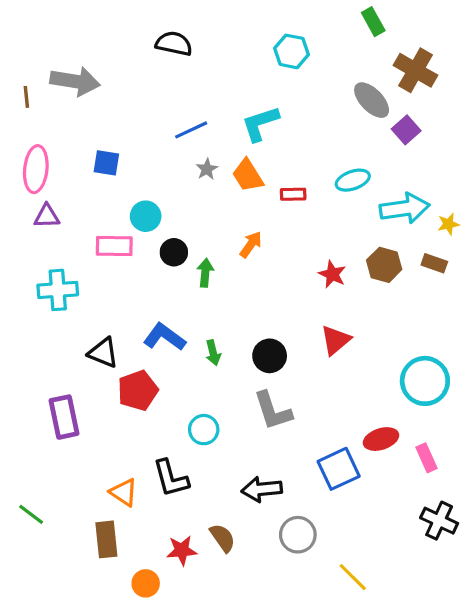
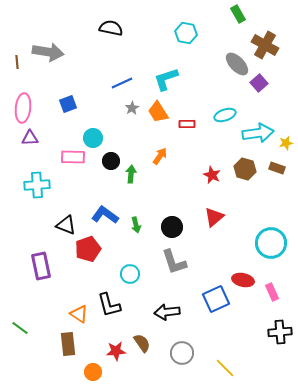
blue square: (106, 163) -> (68, 104), turned -30
red ellipse: (381, 439) -> (243, 280), turned 30
black cross: (439, 521) -> (280, 332), turned -30
gray circle: (298, 535) -> (182, 353), moved

